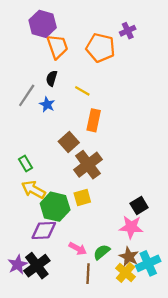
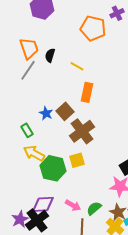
orange trapezoid: (57, 47) -> (29, 48), moved
blue star: (47, 104) -> (46, 113), moved
purple diamond: (44, 230) -> (43, 204), moved

